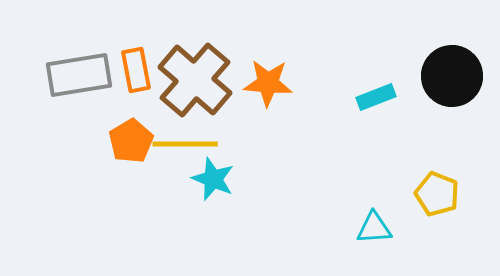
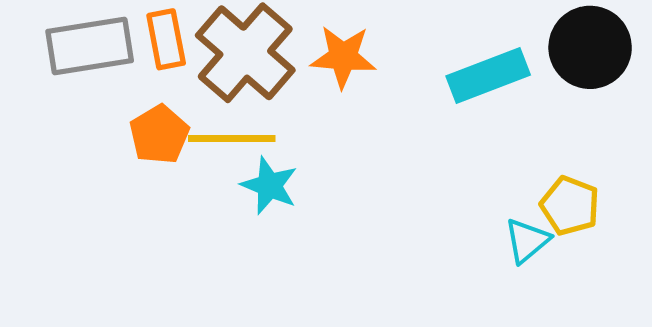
cyan rectangle: (376, 97) -> (488, 76), size x1.5
cyan triangle: (374, 228) -> (527, 241), moved, turned -36

